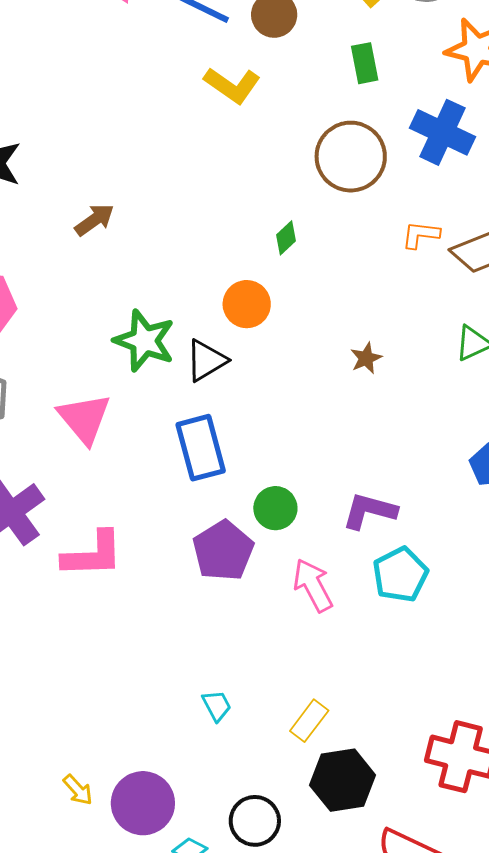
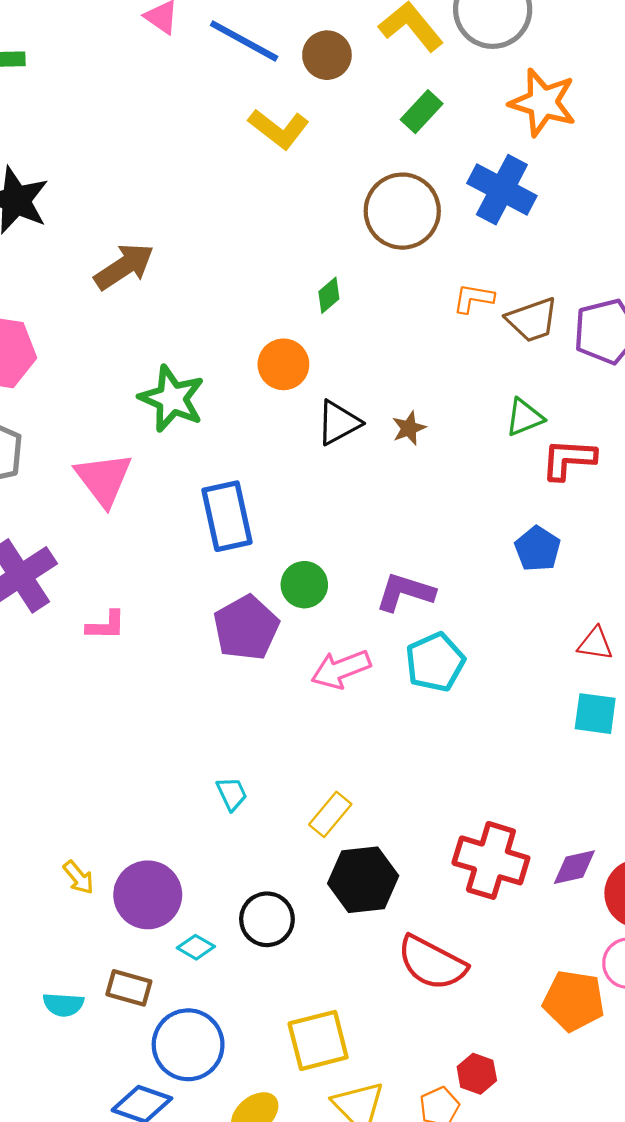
green rectangle: (365, 63) -> (422, 112), turned 51
brown arrow: (94, 220) -> (124, 266), size x1.4
black triangle: (206, 360) -> (338, 423), moved
pink L-shape: (93, 554) -> (106, 625), size x0.6
pink arrow: (313, 585) -> (341, 669), turned -86

